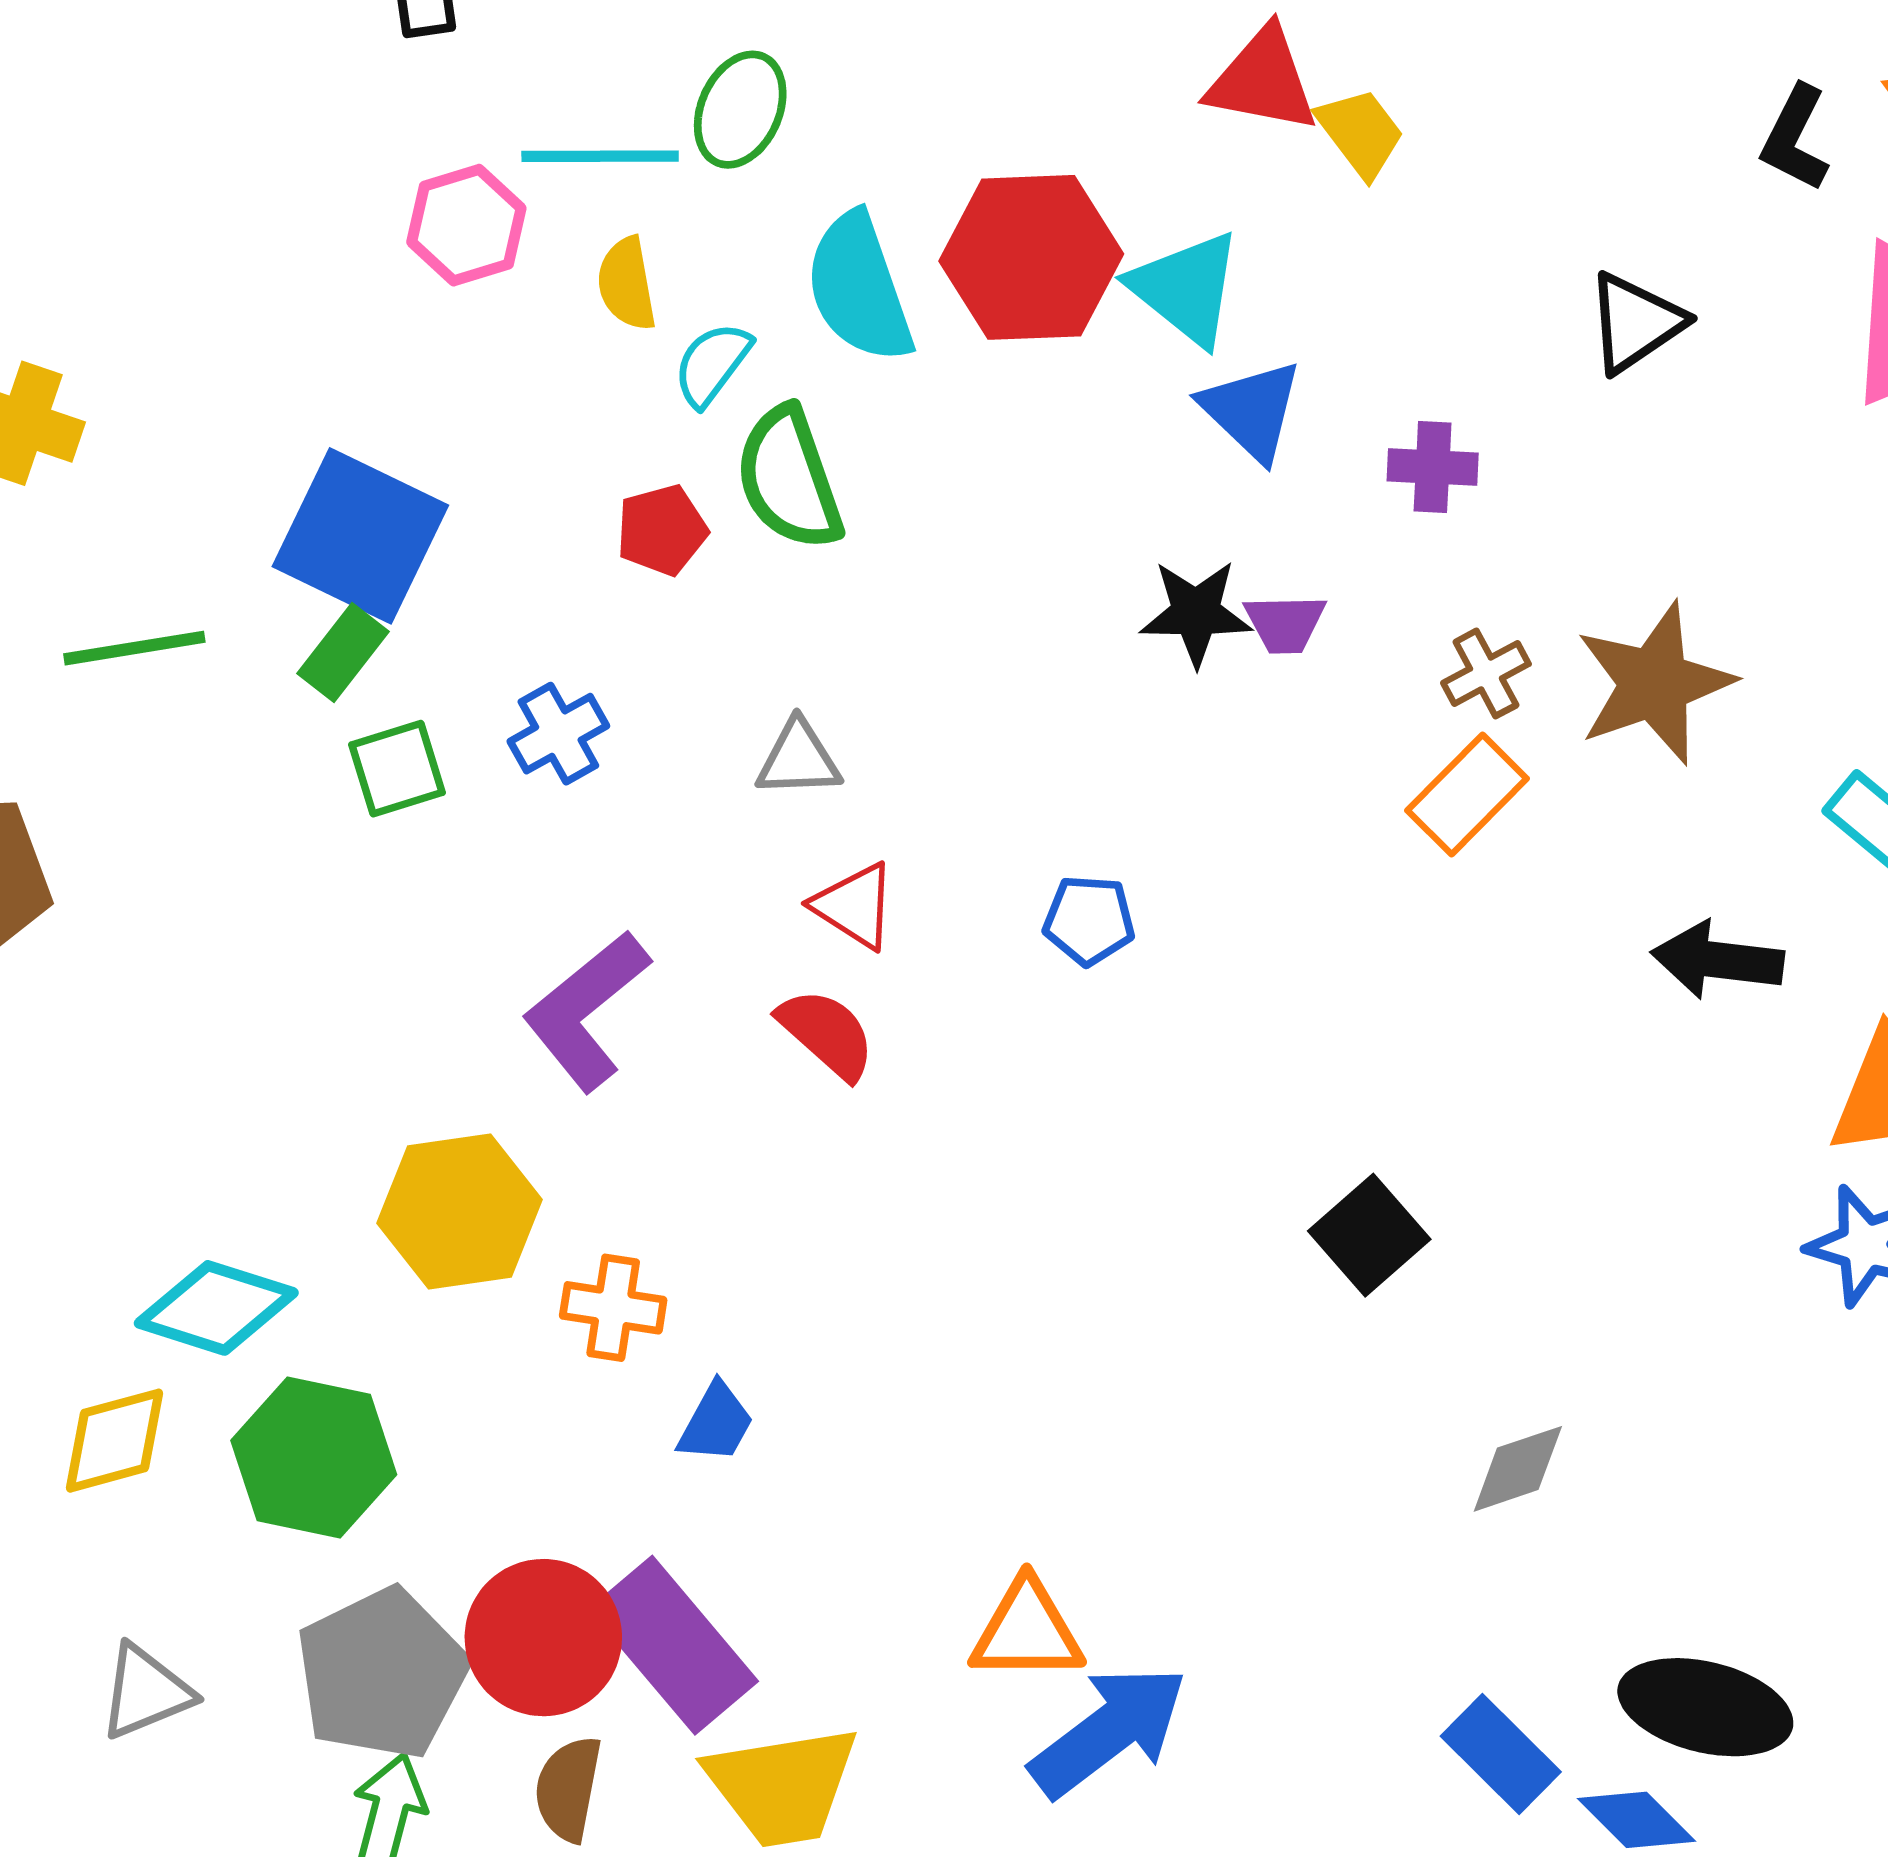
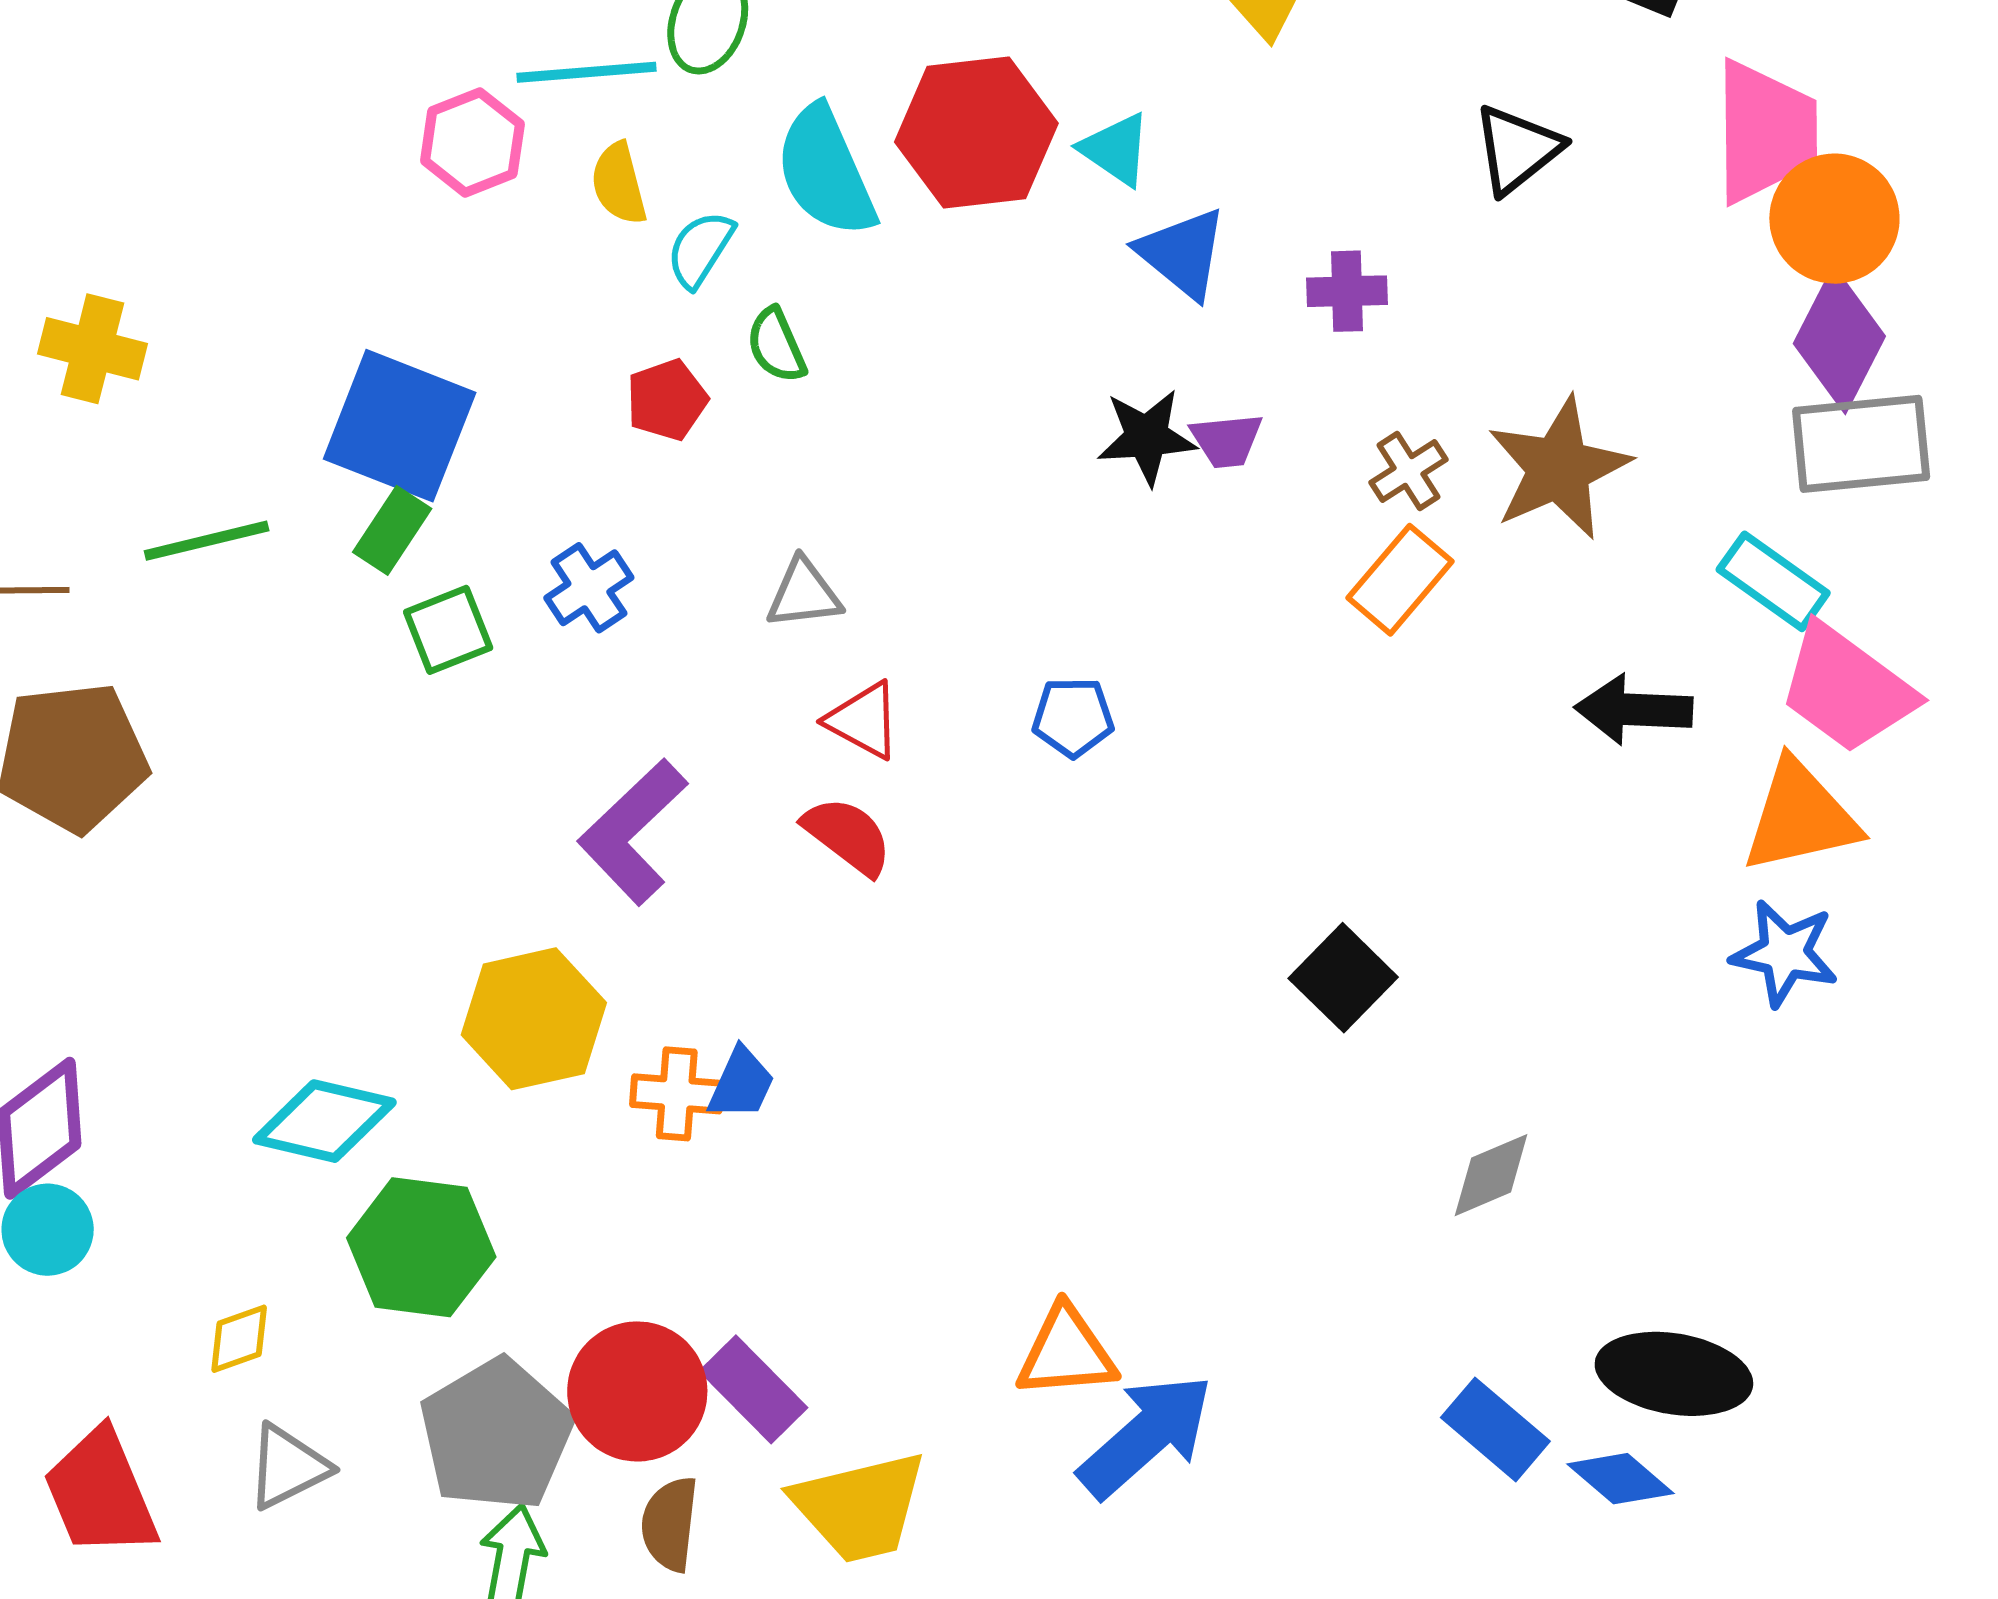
cyan triangle: (1186, 288) -> (1116, 149), size x0.7
green semicircle: (789, 478) -> (776, 345), size x0.6
blue trapezoid: (716, 1423) -> (741, 1084), moved
yellow diamond: (115, 1441) -> (239, 1339), moved, size x0.7
purple rectangle: (674, 1645) -> (753, 1389), size x0.7

